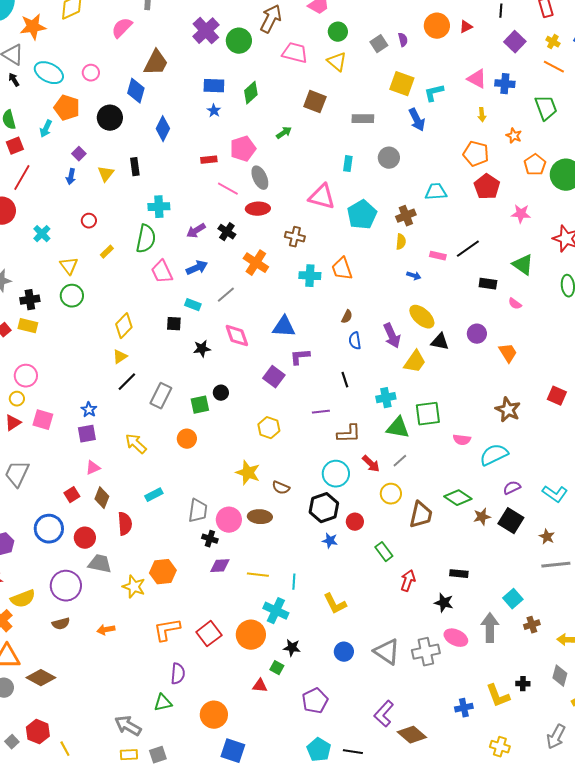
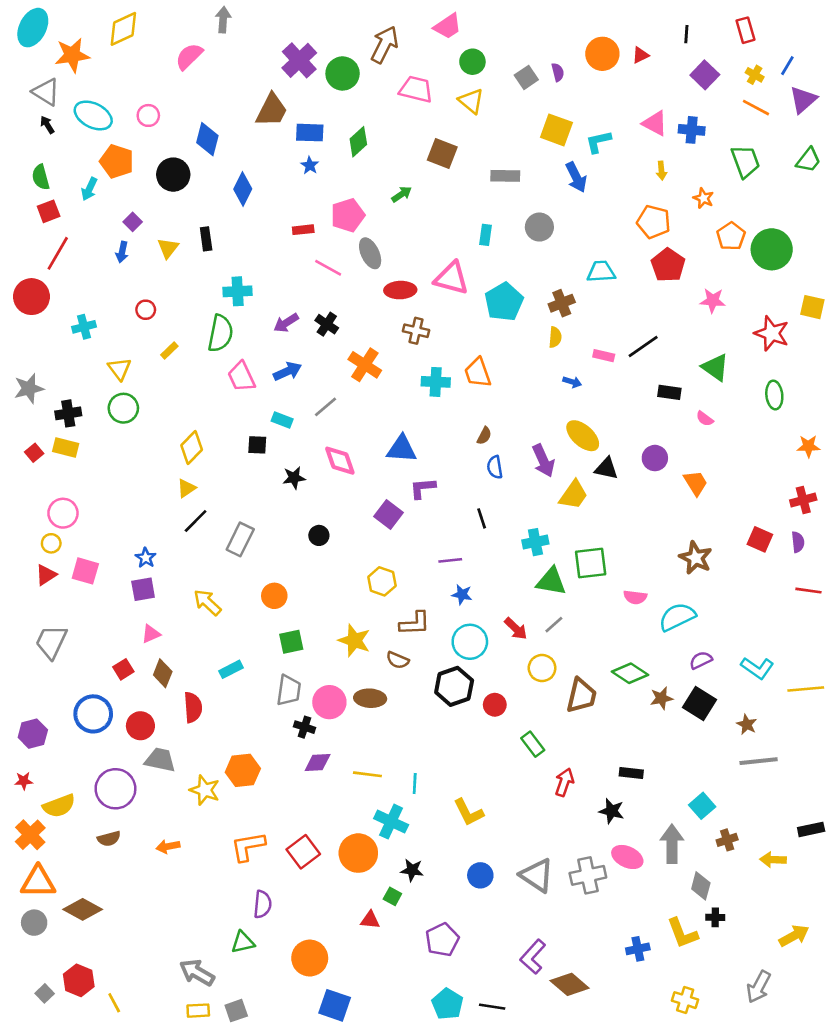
brown trapezoid: (156, 63) -> (272, 110), moved
red ellipse: (258, 209) -> (400, 290), moved
cyan cross: (42, 234) -> (84, 327), turned 30
green square: (200, 405) -> (291, 642), moved
brown L-shape: (349, 434) -> (415, 623), moved
blue star: (330, 541) -> (462, 595), moved
gray diamond: (560, 676) -> (701, 886), moved

